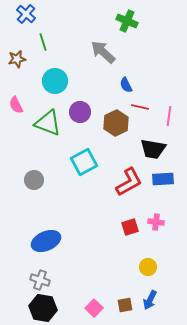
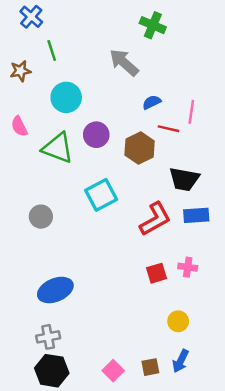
blue semicircle: (126, 85) -> (152, 102), turned 91
pink line: (169, 116) -> (191, 112), moved
gray cross: (40, 280) -> (48, 337), turned -30

